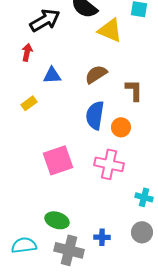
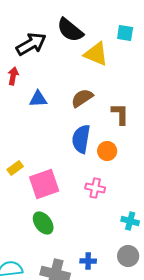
yellow rectangle: (29, 103) -> (15, 168), moved
pink cross: (109, 164) -> (95, 188), size x0.7
green ellipse: (57, 220) -> (43, 223), moved, turned 35

